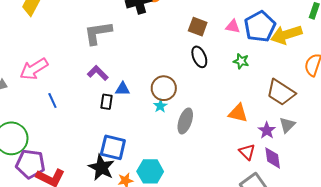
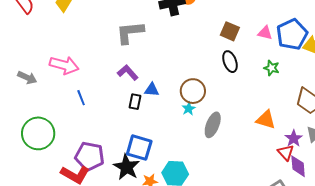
pink arrow: (34, 69) -> (64, 65), turned -136
red triangle: (247, 152) -> (286, 153), moved
purple pentagon: (30, 164) -> (90, 156), moved

